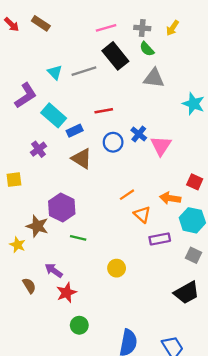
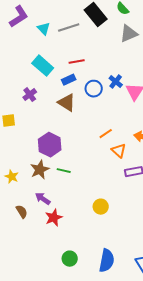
gray triangle: (154, 78) -> (129, 34), turned -30
purple L-shape: (26, 96) -> (19, 17), moved
red line: (104, 111) -> (77, 62), moved
blue rectangle: (75, 131) -> (69, 80), moved
brown star: (37, 226) -> (40, 170), moved, turned 30
yellow circle: (117, 268) -> (101, 207), moved
green circle: (79, 325) -> (70, 259), moved

